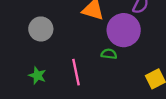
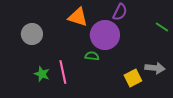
green star: (37, 75) -> (42, 74), moved

